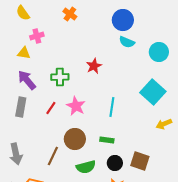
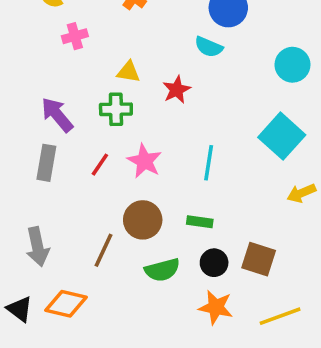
cyan semicircle: (127, 42) -> (209, 47), moved
yellow triangle: (24, 53) -> (128, 72), moved

